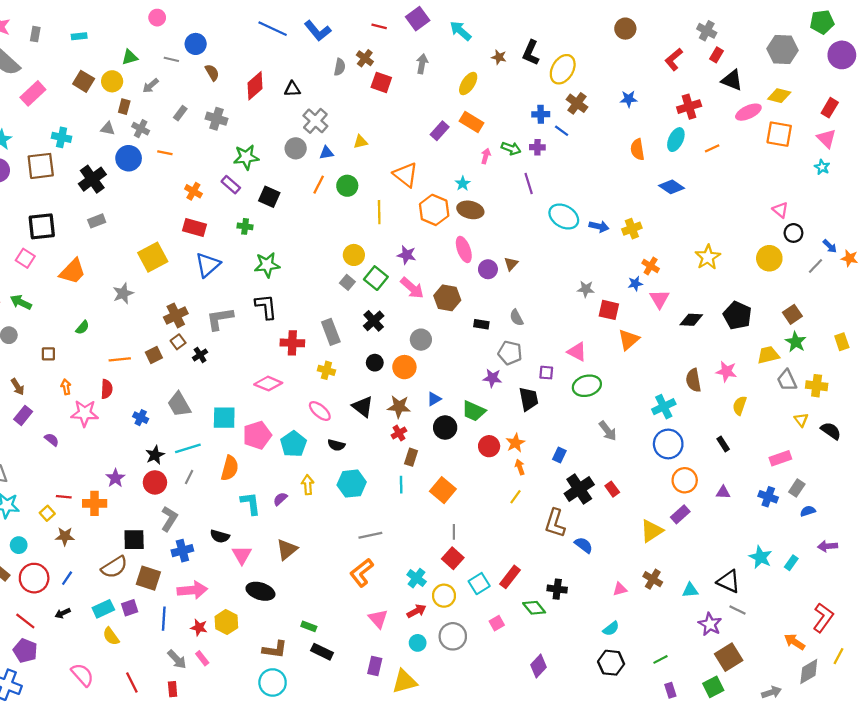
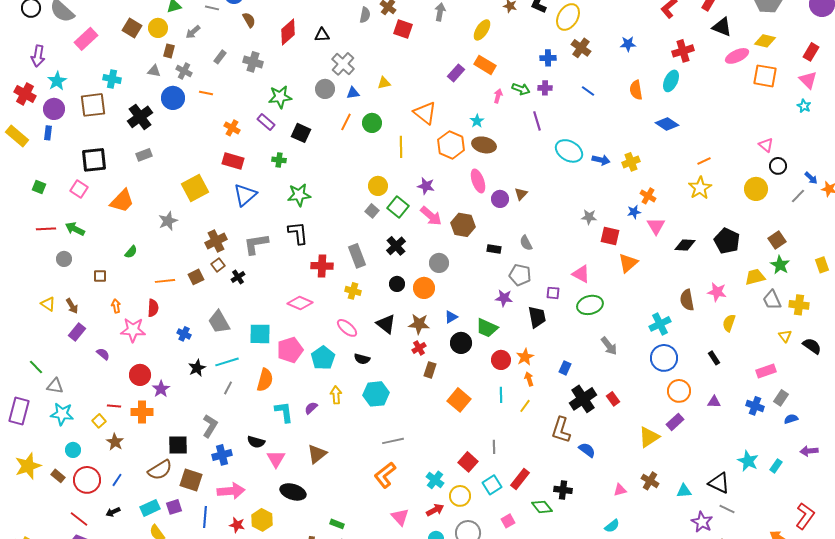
blue line: (562, 131) -> (588, 91), moved
orange line: (712, 148) -> (704, 161), moved
red circle: (155, 482) -> (140, 375), moved
cyan line: (401, 485) -> (501, 395), moved
gray line: (454, 532) -> (494, 447), moved
brown star: (65, 536) -> (115, 442), turned 30

